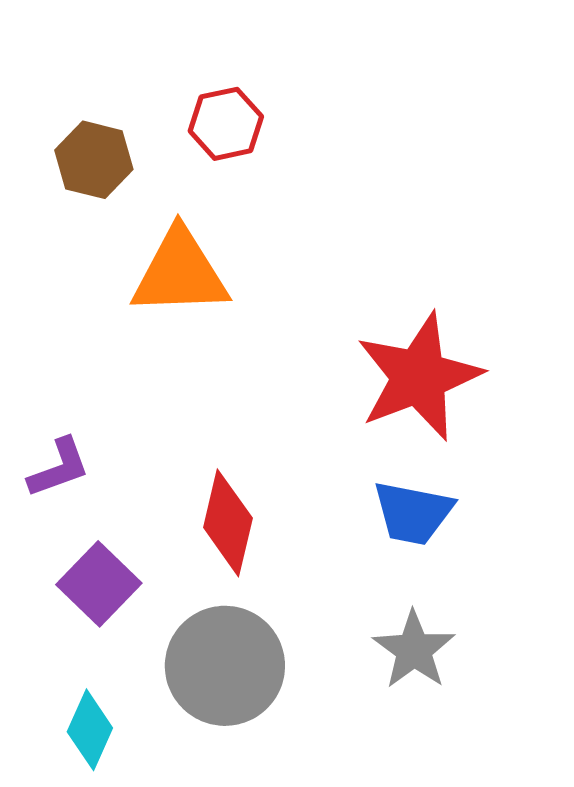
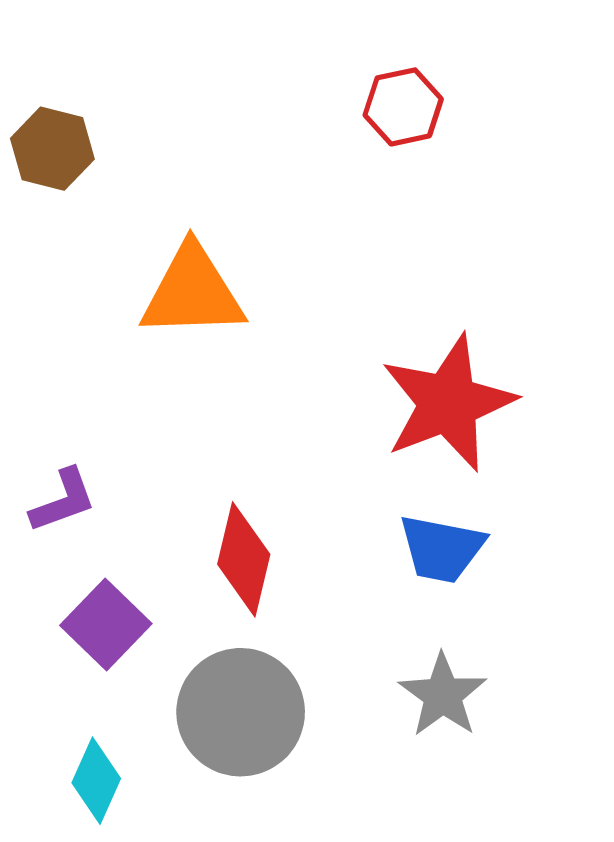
red hexagon: (226, 124) -> (403, 107), moved
brown hexagon: (94, 160) -> (52, 149), moved

